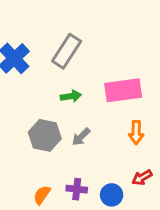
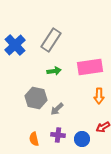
gray arrow: (81, 137) -> (57, 109), moved
orange semicircle: (42, 195) -> (34, 139), turned -48

